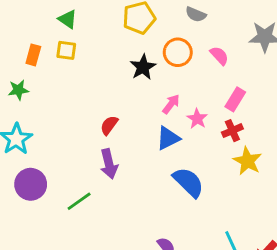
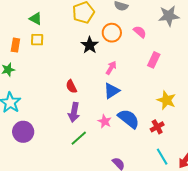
pink star: (197, 119) -> (105, 121), moved
red semicircle: (109, 125) -> (71, 86), turned -56
red cross: (232, 131) -> (157, 127), moved
purple arrow: (109, 164) -> (74, 112), turned 30
green line: (79, 201) -> (79, 138), moved

